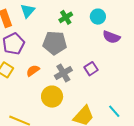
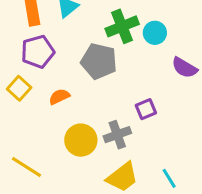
green cross: (66, 17) -> (122, 26), size x1.5
cyan circle: (98, 17) -> (155, 33), moved
gray cross: (63, 73) -> (117, 135), moved

